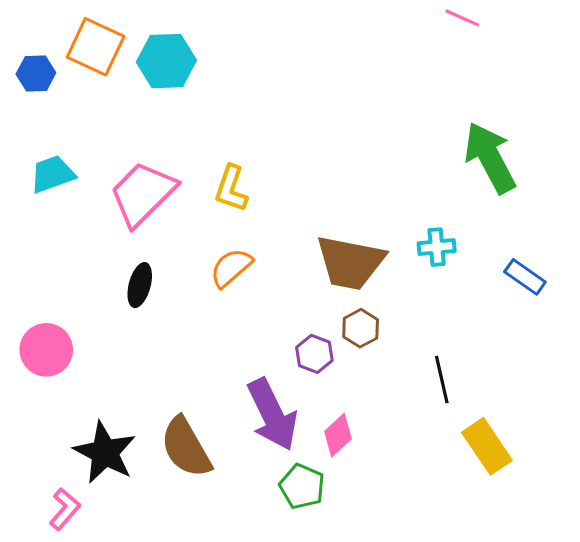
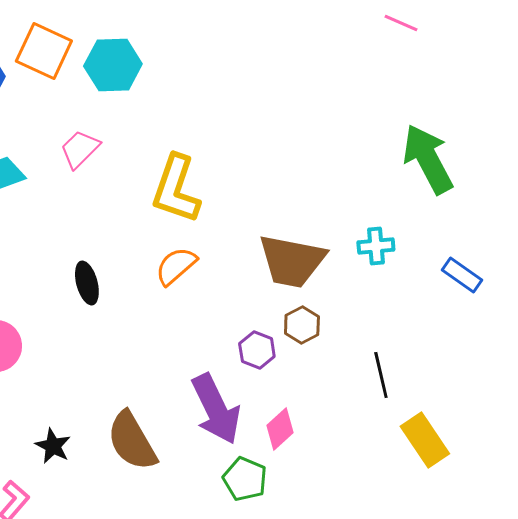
yellow L-shape: (231, 188) -> (176, 189), size x1.5
pink trapezoid: (143, 194) -> (80, 149), moved, size x0.6
black ellipse: (140, 285) -> (87, 283), turned -30
black star: (105, 453) -> (53, 446), size x0.6

